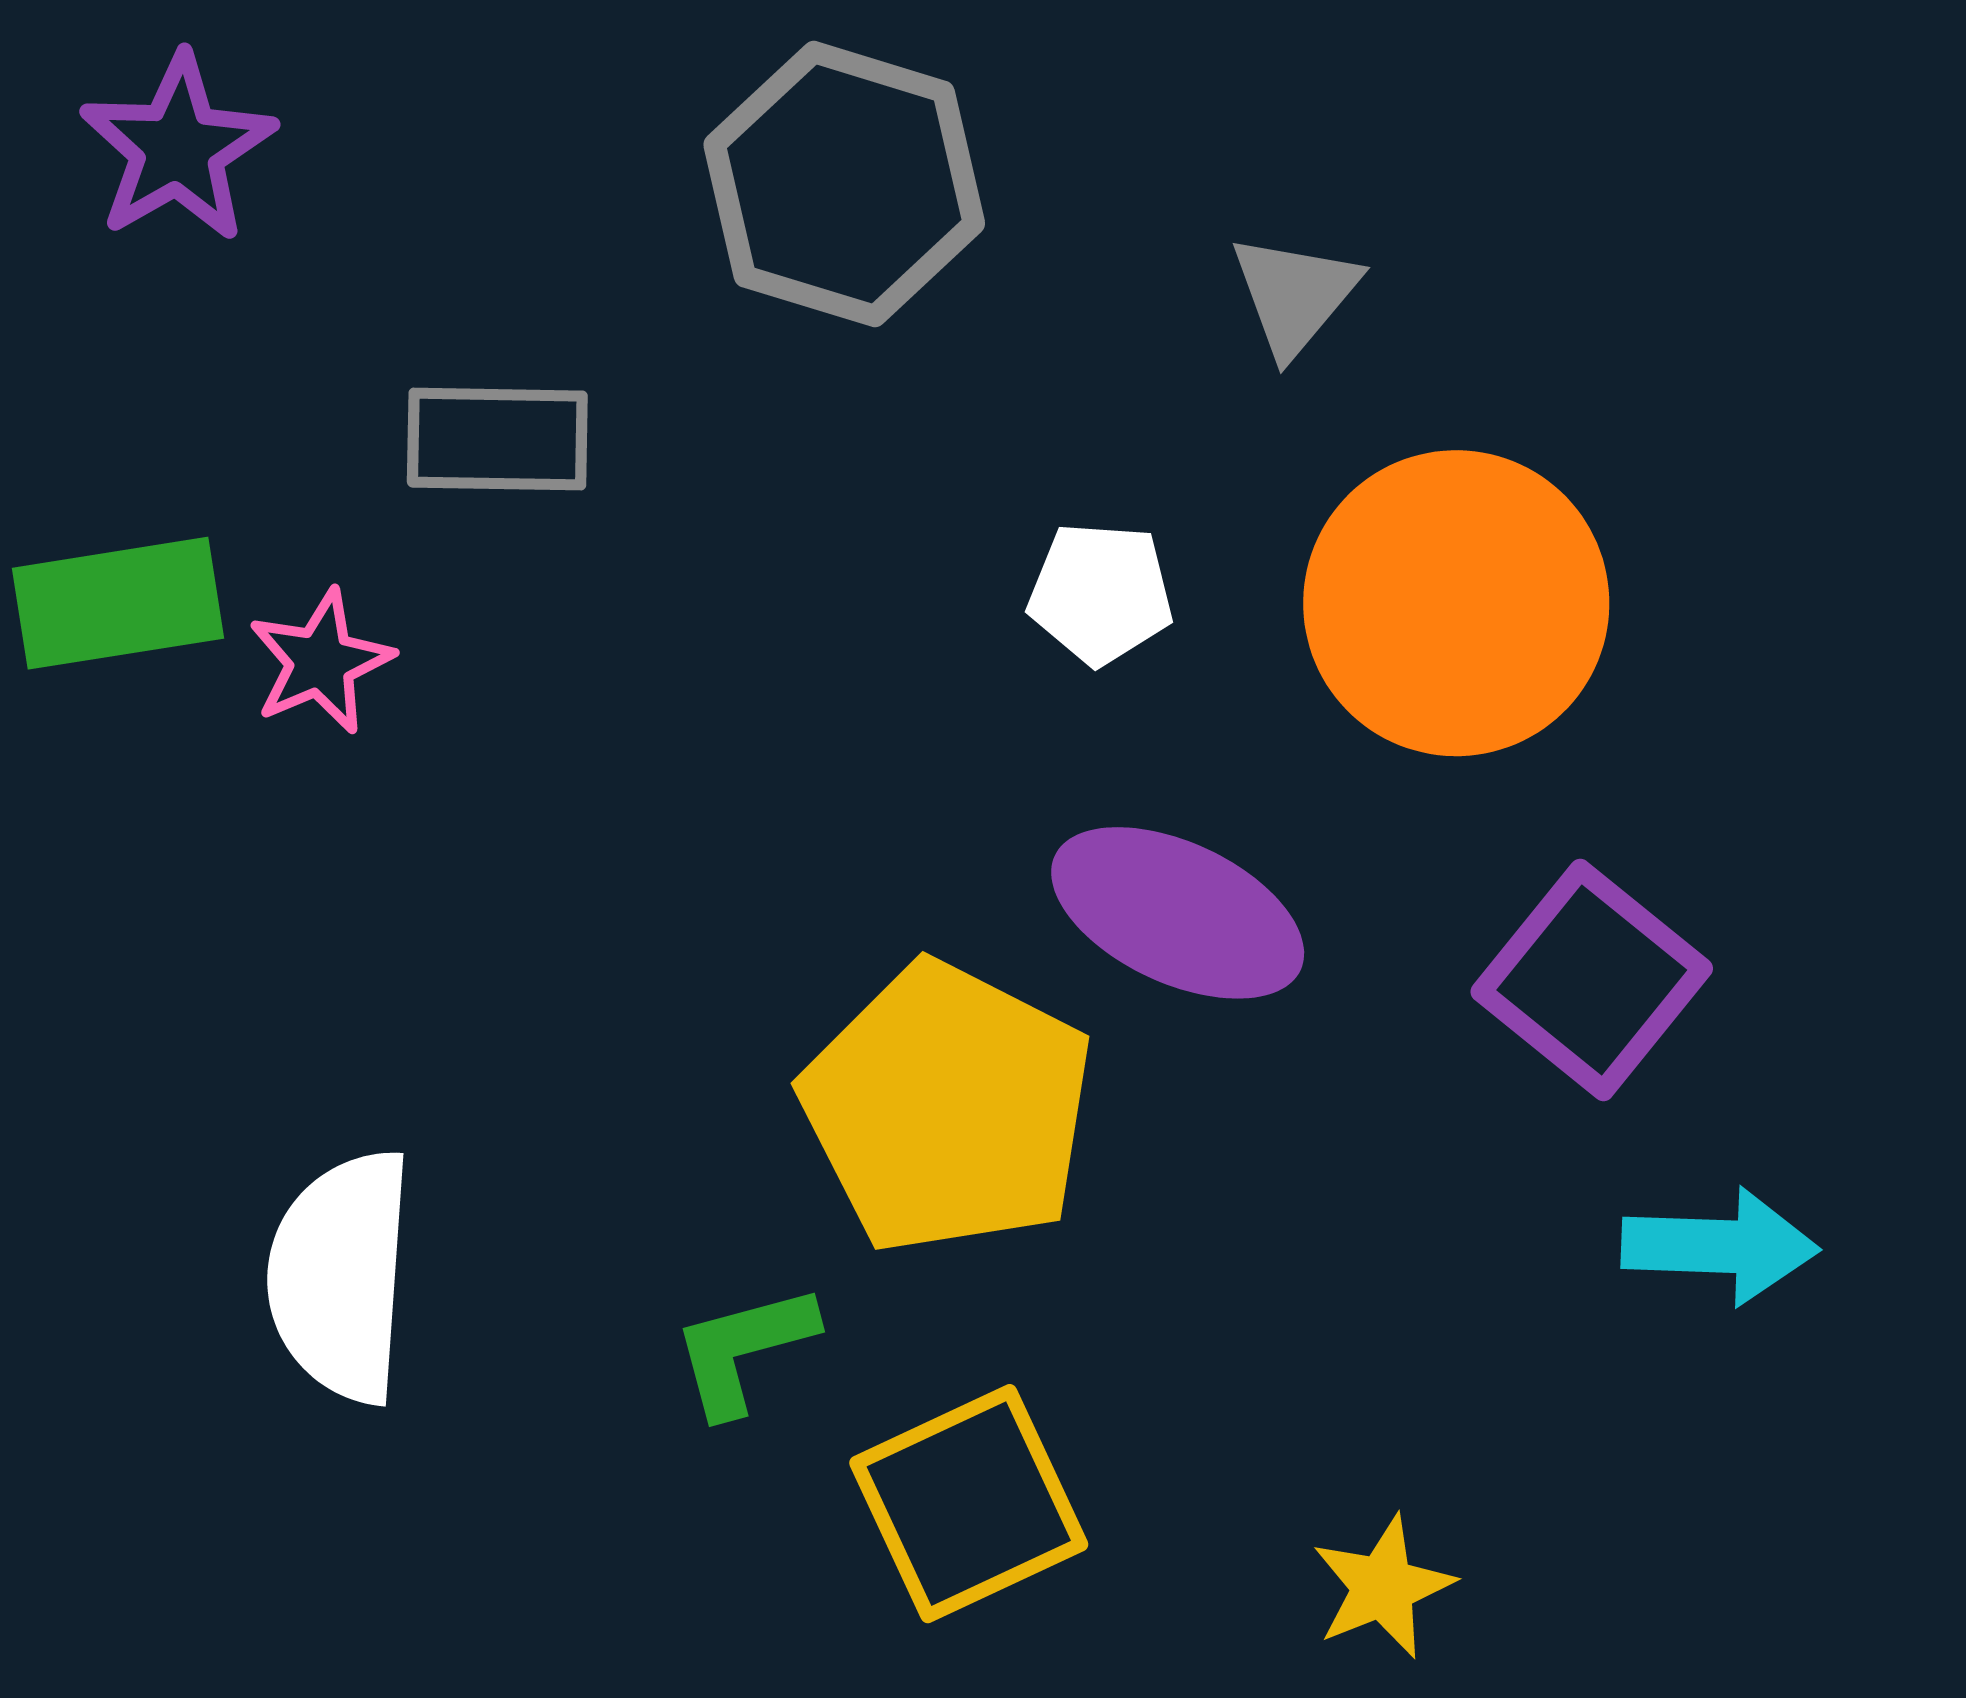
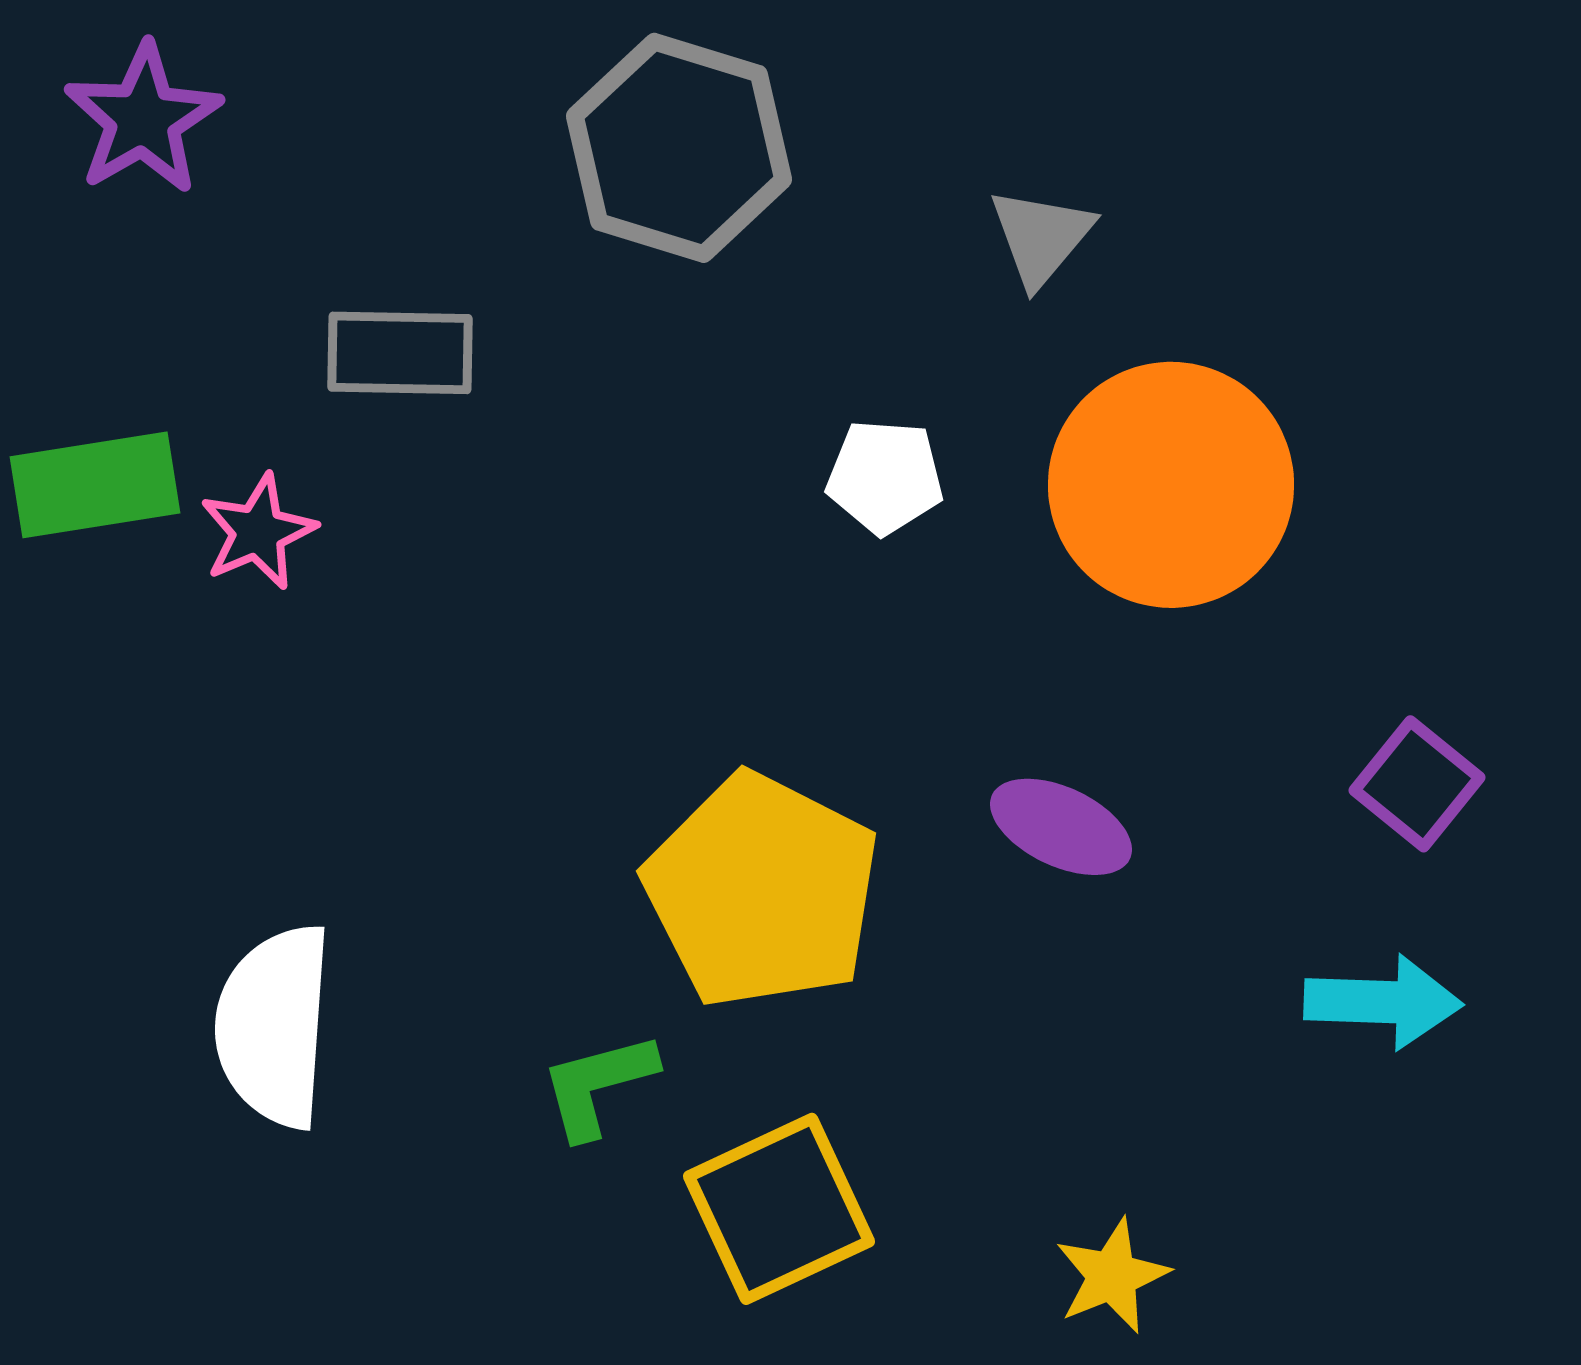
purple ellipse: (1178, 913) -> (1061, 827), moved, size x0.7
purple square: (1592, 980) -> (1417, 784), moved, size x0.7

